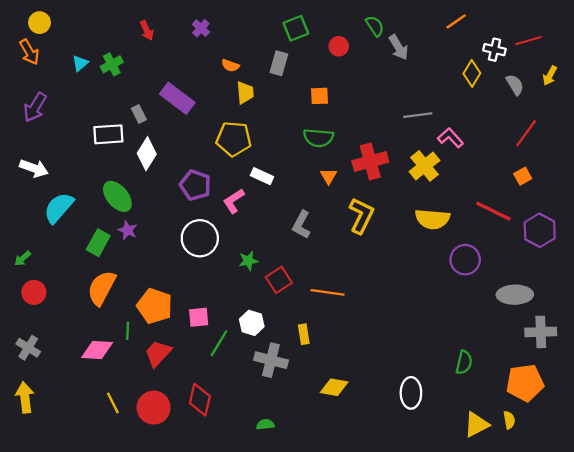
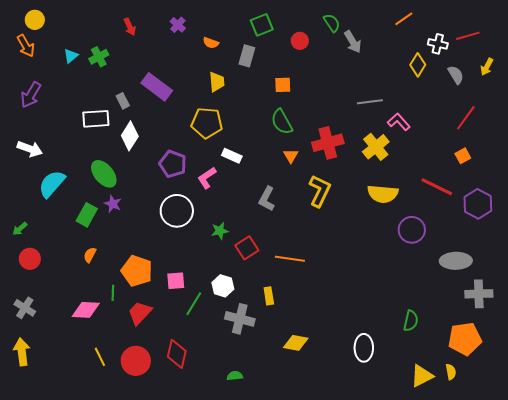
orange semicircle: (230, 65) -> (211, 43), moved
green semicircle: (318, 138) -> (282, 122), turned 56
orange semicircle: (102, 288) -> (90, 255), size x0.5

